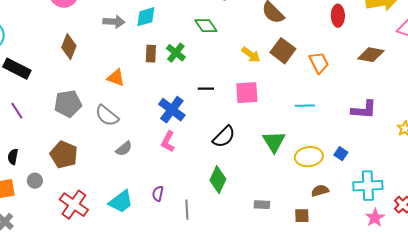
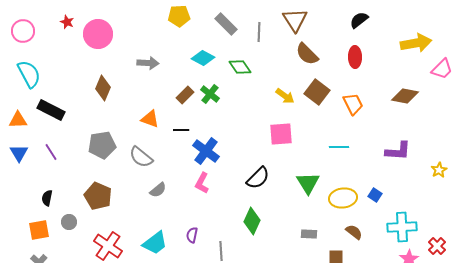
red ellipse: (338, 16) -> (355, 57), moved
cyan diamond: (146, 17) -> (203, 58), moved, turned 45
brown rectangle: (151, 54) -> (185, 95), turned 42
black line: (206, 89) -> (181, 130), moved
brown semicircle: (320, 191) -> (354, 232), turned 54
gray rectangle: (262, 205) -> (309, 234), moved

